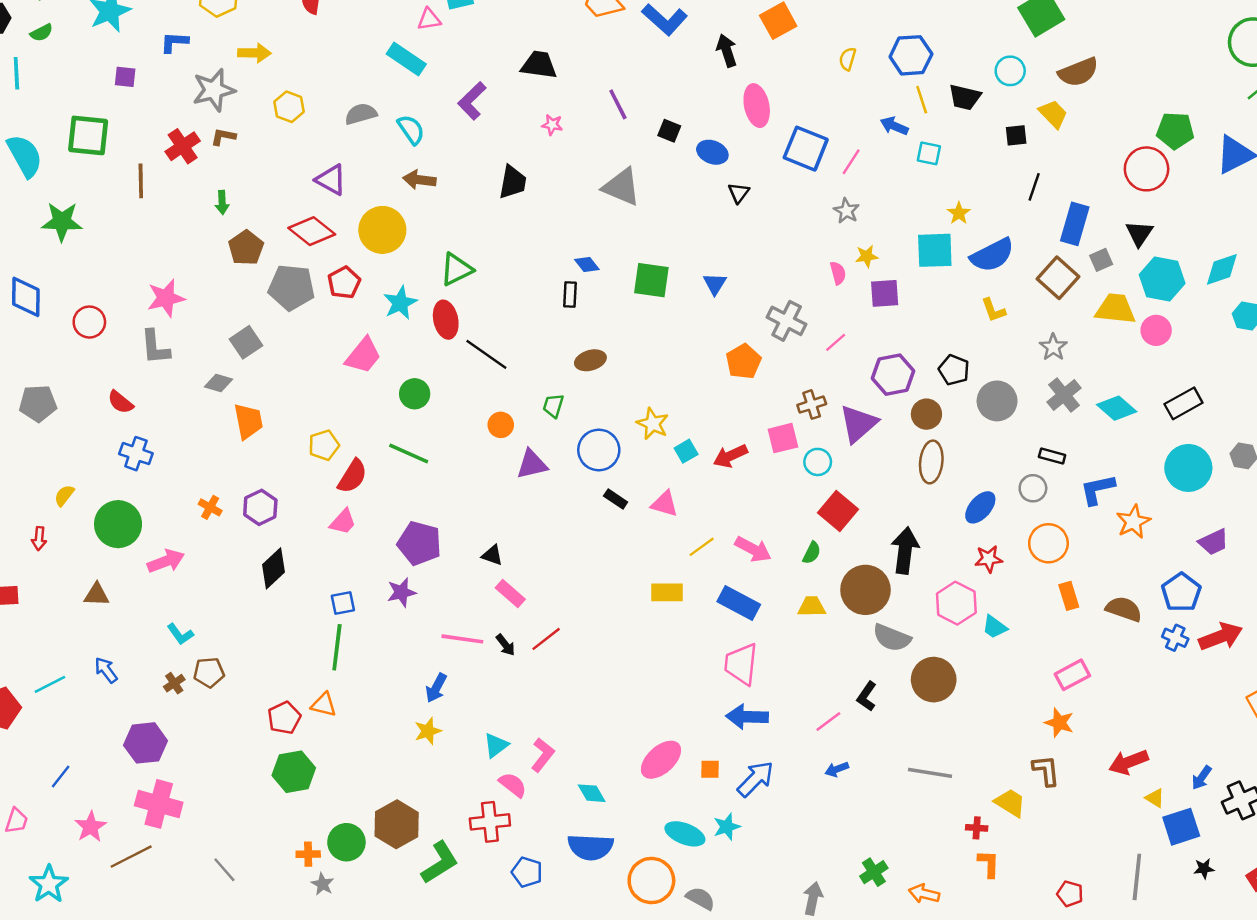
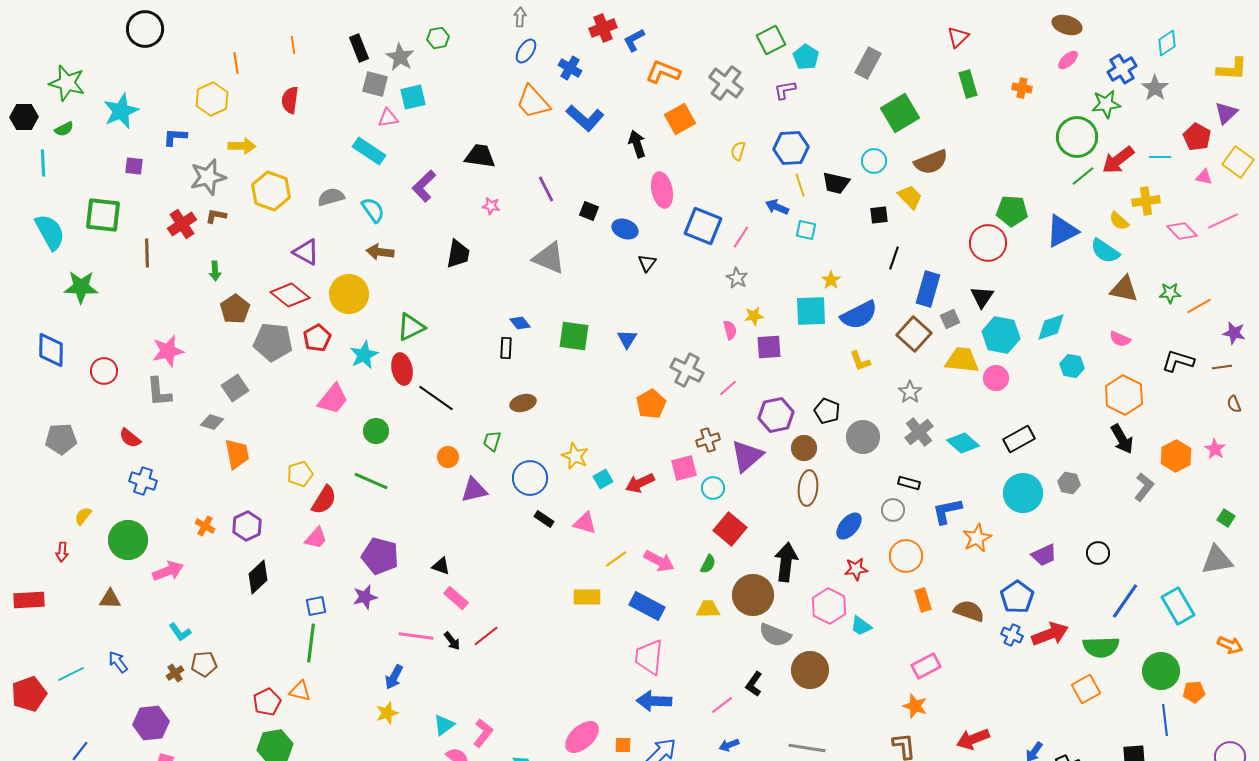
yellow hexagon: (289, 107) -> (271, 191), size x1.5

